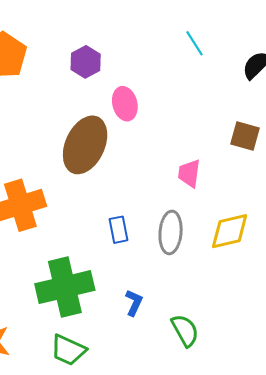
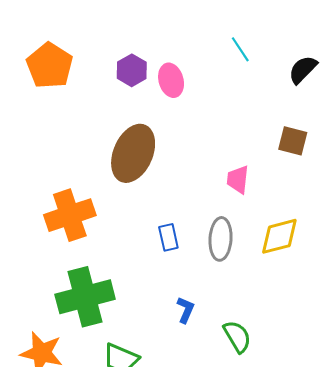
pink ellipse: (125, 104) -> (171, 80), moved
green cross: (65, 287) -> (85, 297), moved

